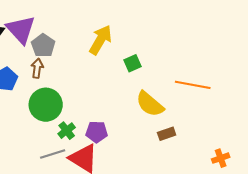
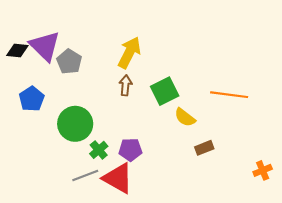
green square: (133, 63) -> (165, 91), moved, size x1.5
brown arrow: (37, 68) -> (125, 85), moved
yellow semicircle: (150, 104) -> (185, 117), size x0.7

